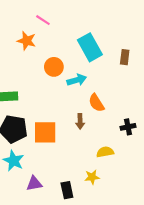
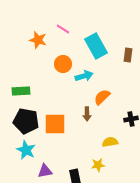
pink line: (43, 20) -> (63, 29), moved
orange semicircle: (96, 103) -> (102, 97), turned 78

